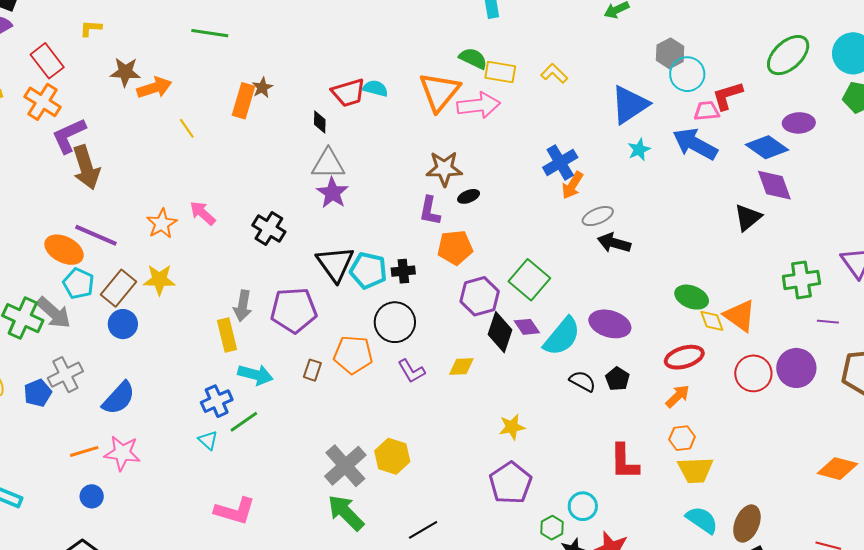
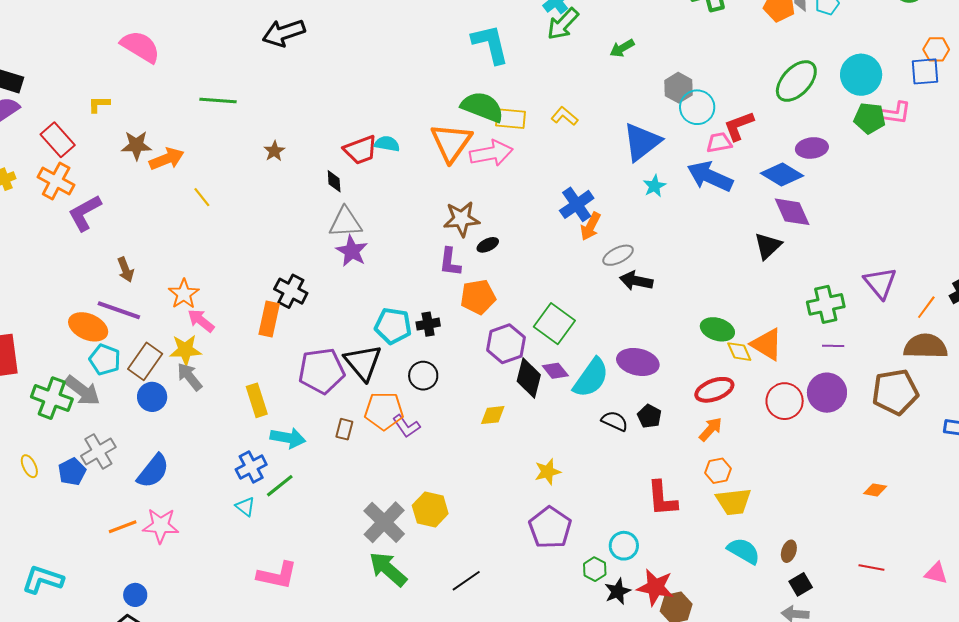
green semicircle: (473, 58) -> (482, 107), size x1.5
orange rectangle: (244, 101) -> (269, 319), moved
brown arrow: (86, 167) -> (126, 270), moved, size x0.6
pink arrow: (203, 213) -> (201, 321), moved
black triangle: (335, 264) -> (363, 362), moved
gray arrow: (243, 306) -> (190, 377), moved, turned 136
black circle: (395, 322) -> (423, 376), size x0.7
purple line: (828, 322) -> (833, 346), moved
purple L-shape: (411, 371) -> (406, 426), moved
orange diamond: (837, 469) -> (875, 490), size x0.6
blue circle: (92, 496) -> (135, 595), moved
brown ellipse: (747, 524) -> (789, 551), size x0.6

